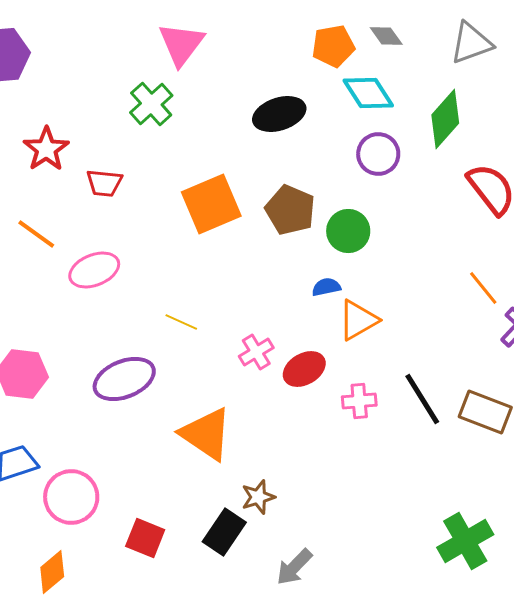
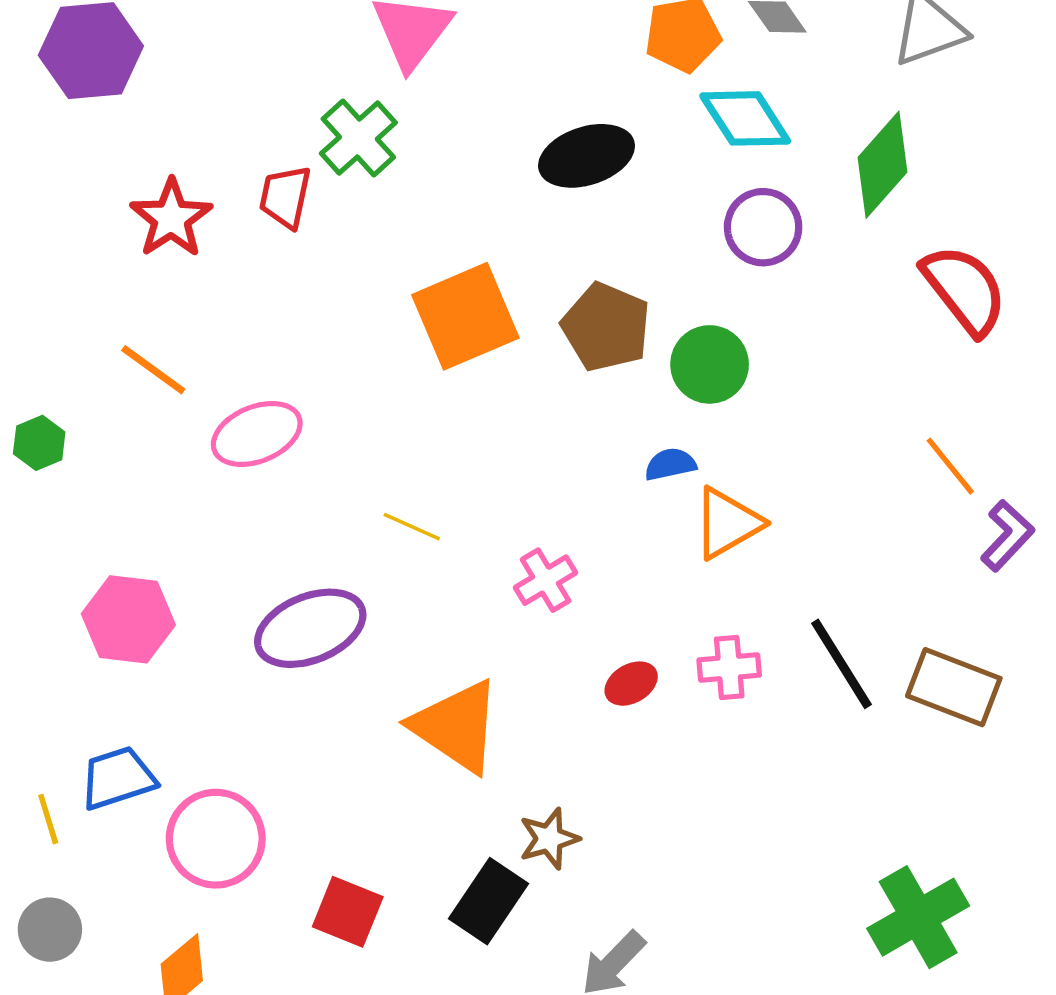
red trapezoid: (104, 183) -> (285, 197), moved, turned 96
red ellipse: (304, 369) -> (631, 684), moved, size x0.7

